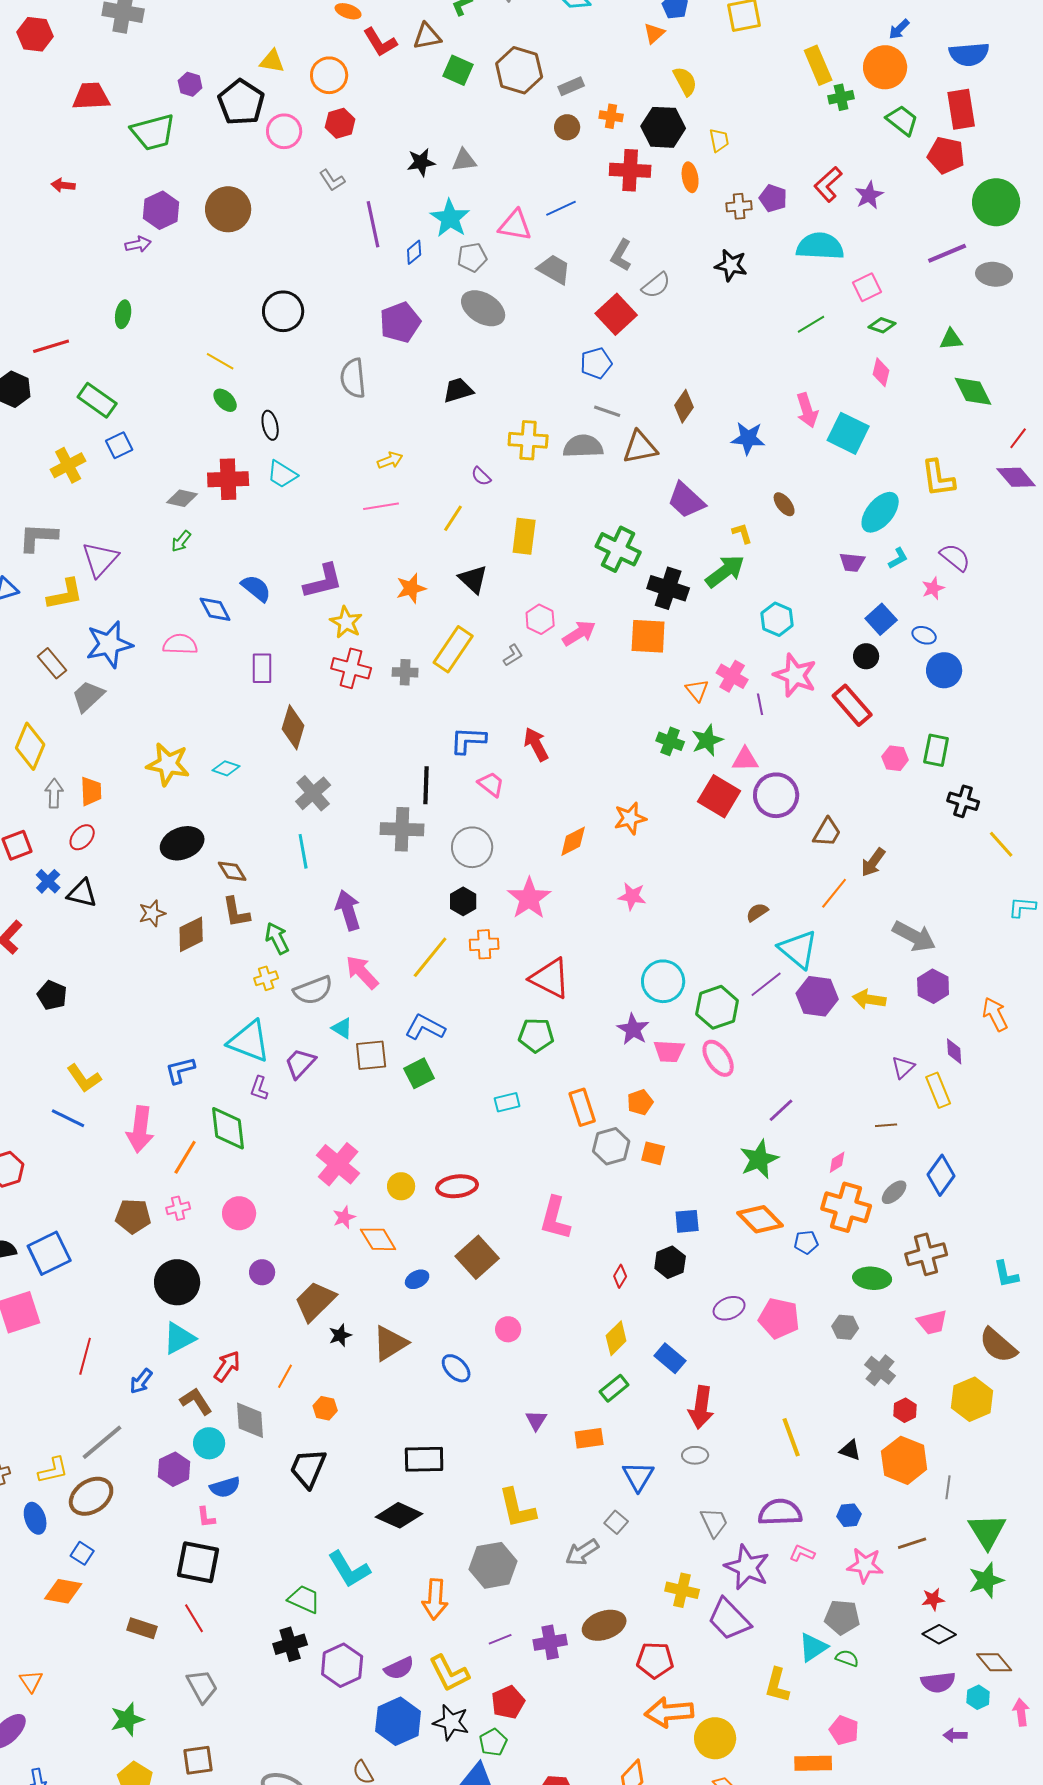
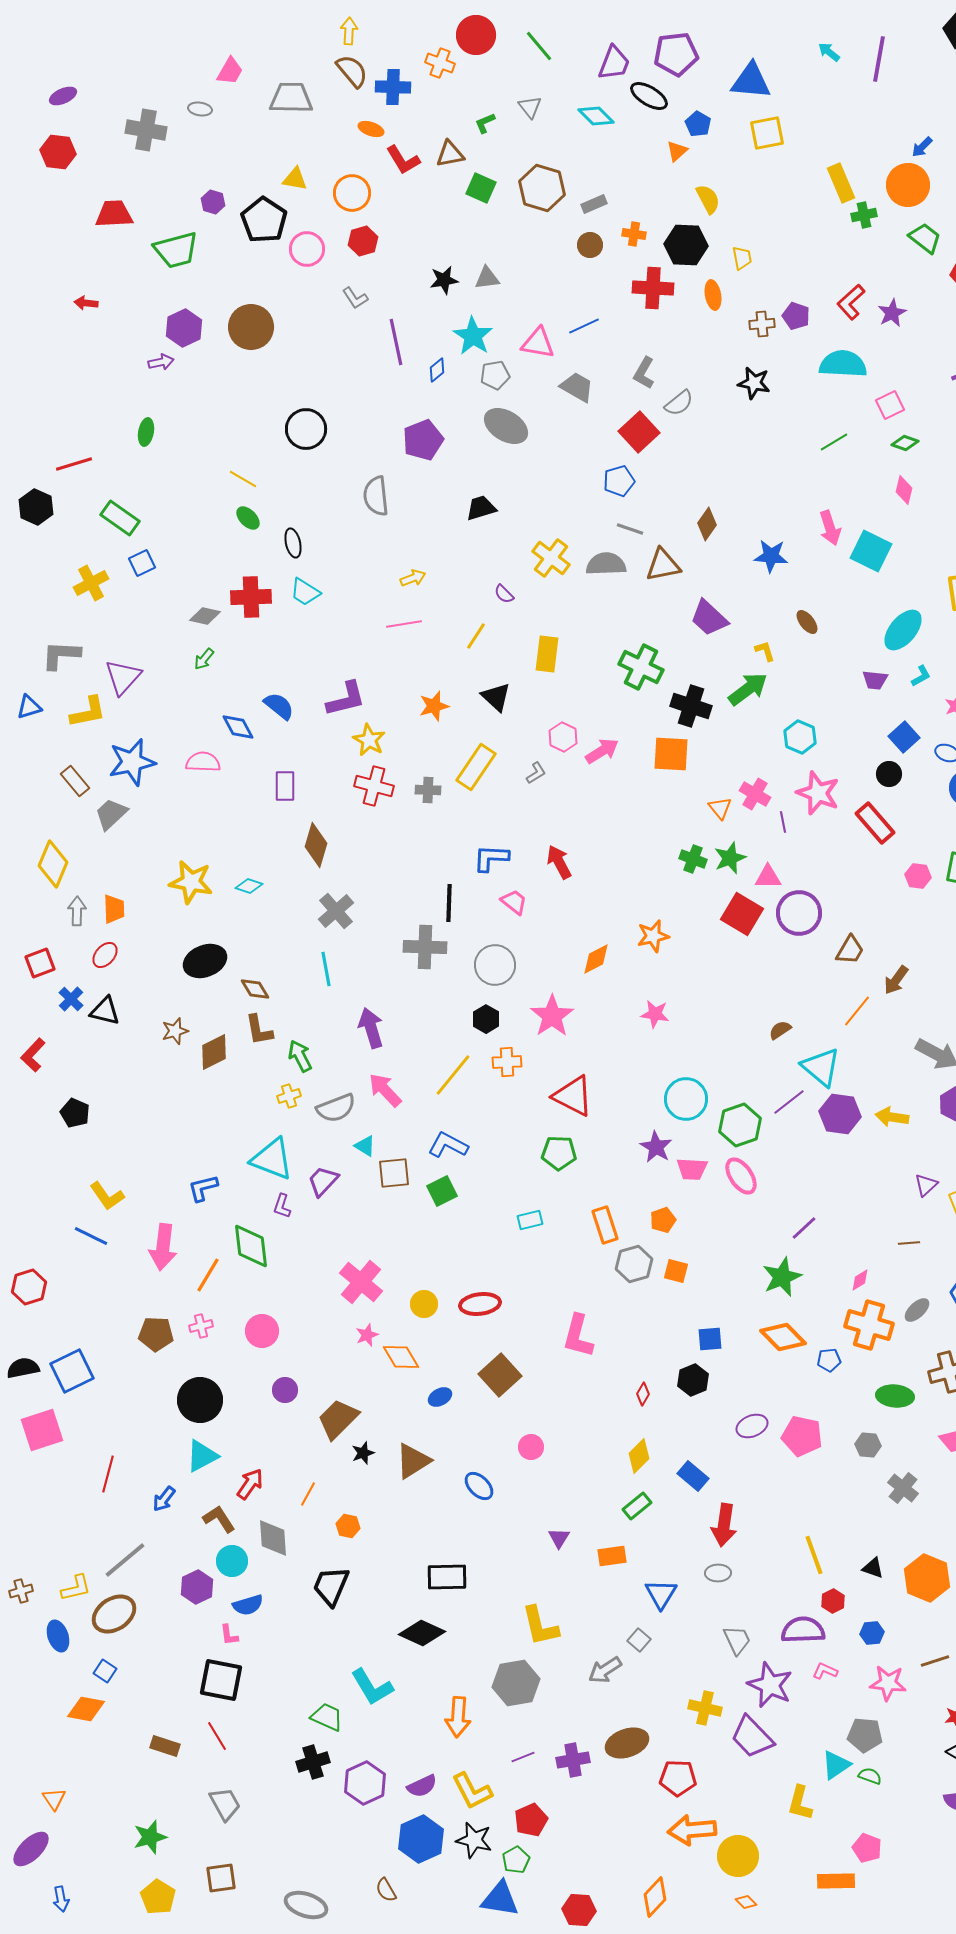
yellow cross: (528, 440) -> (551, 558), turned 33
red hexagon: (905, 1410) -> (833, 1601), moved

